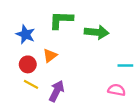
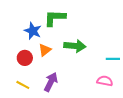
green arrow: (97, 32) -> (75, 46), moved
blue star: (26, 34) -> (33, 31), moved
yellow line: (31, 84) -> (23, 85), moved

